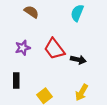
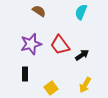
purple star: (23, 48) -> (31, 44), size x1.5
black arrow: (78, 60) -> (82, 55), turned -48

